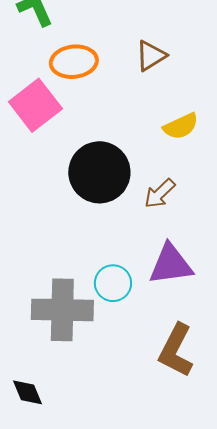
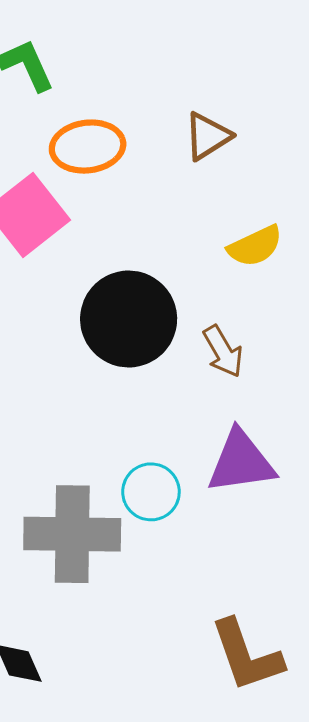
brown arrow: (160, 194) -> (223, 351), turned -76
brown L-shape: (176, 350) -> (247, 655), moved, turned -46

